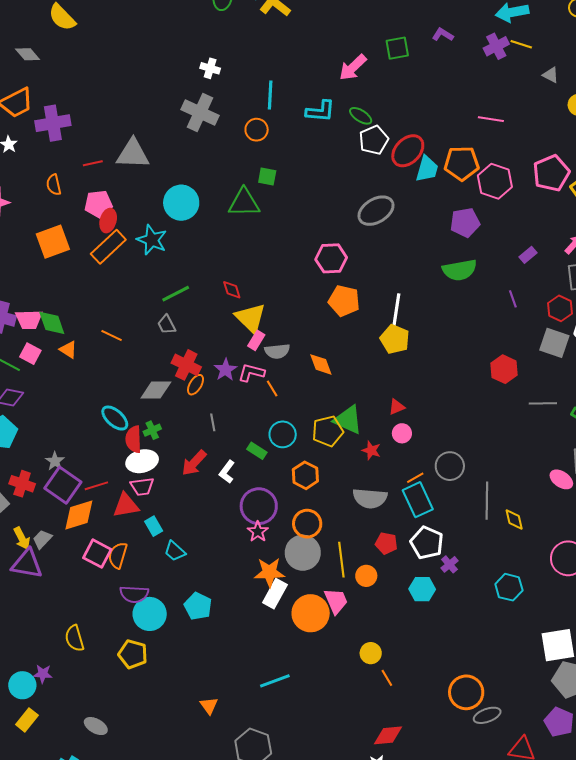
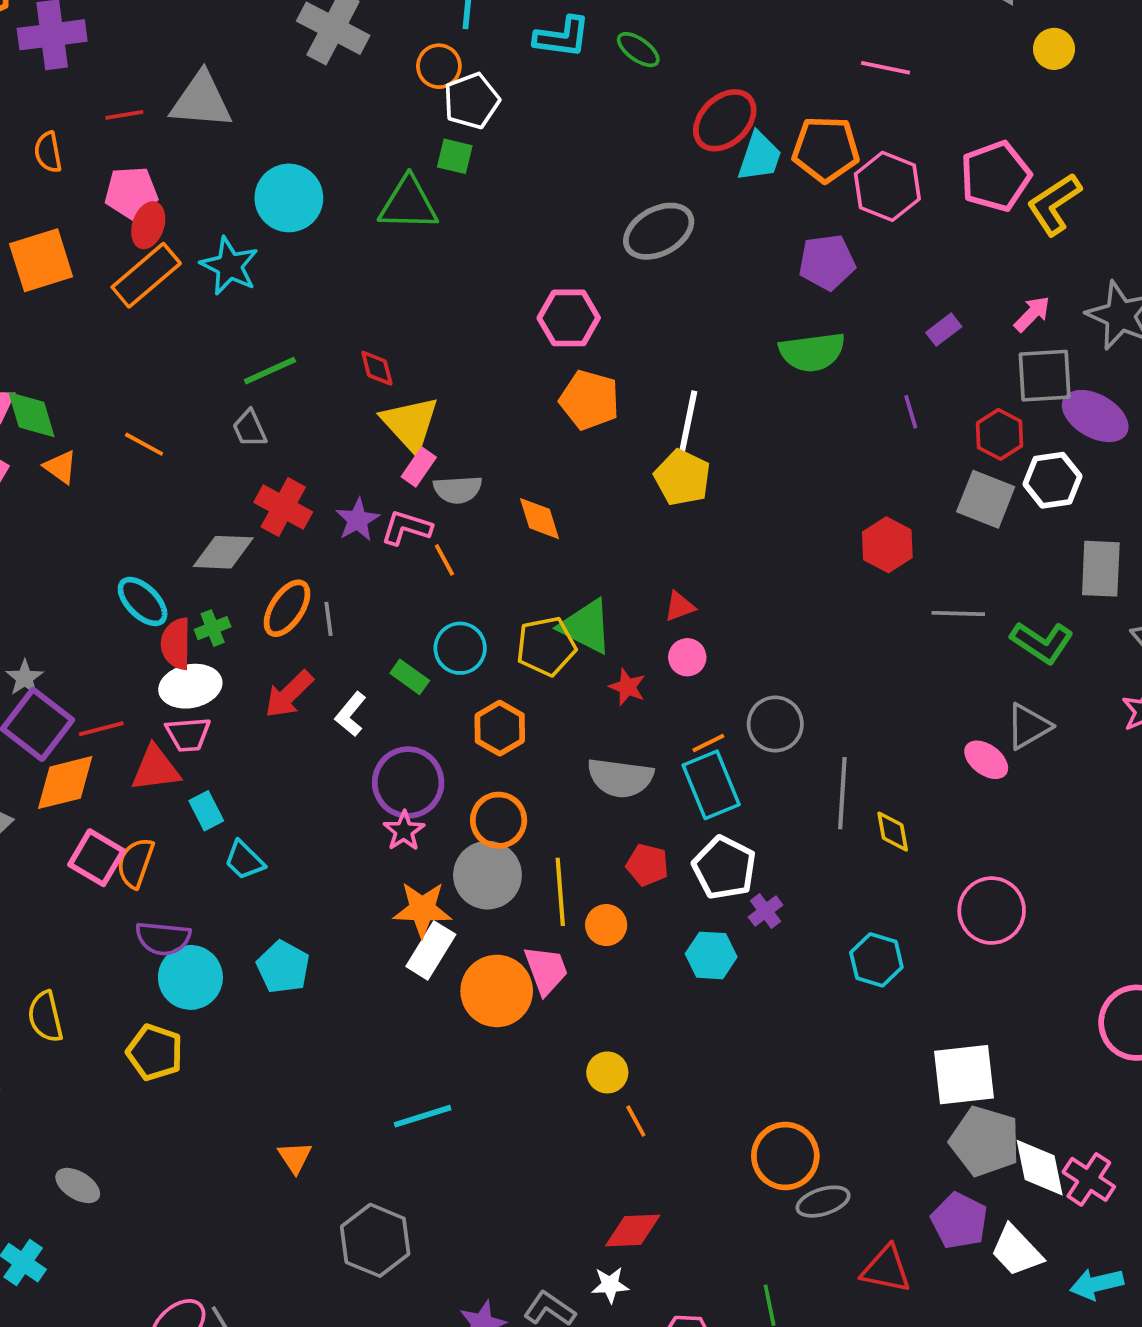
white pentagon: (374, 140) -> (472, 101), moved
orange ellipse: (196, 385) -> (287, 608), moved, size x1.4

